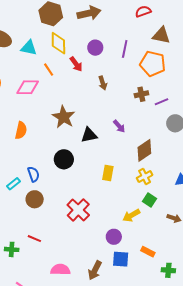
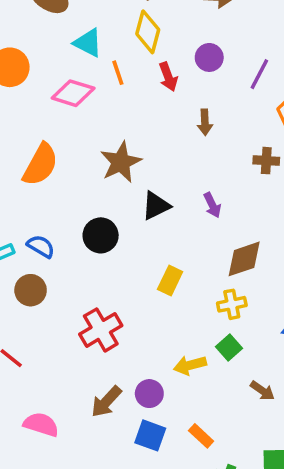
cyan triangle: (29, 48) -> (88, 43), moved
orange semicircle: (21, 130) -> (40, 165), size x1.4
black triangle: (89, 135) -> (156, 206), turned -30
blue semicircle: (33, 174) -> (41, 246), turned -56
brown arrow: (95, 270) -> (106, 402), moved

